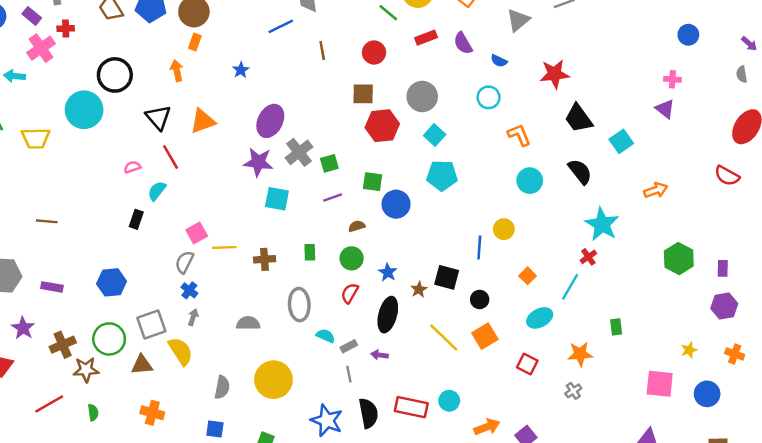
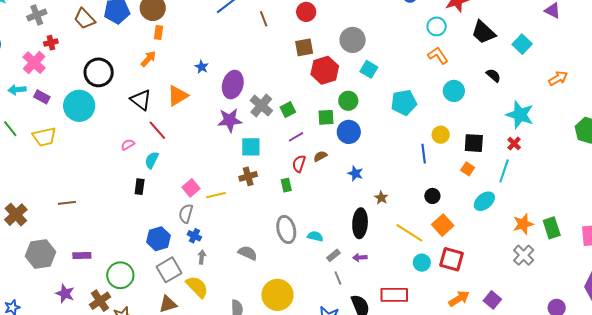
purple rectangle: (32, 16) -> (42, 97), moved
blue star: (241, 70) -> (202, 67), moved
orange arrow: (177, 71) -> (148, 59), turned 66
cyan circle: (489, 97) -> (437, 26), moved
black semicircle: (580, 172) -> (493, 75), size x0.7
cyan pentagon: (442, 175) -> (404, 103), moved
green circle: (352, 258) -> (348, 101), moved
brown cross: (264, 259) -> (248, 176), moved
blue star: (388, 272) -> (355, 173), moved
black square: (447, 277) -> (474, 143), moved
blue hexagon: (112, 282) -> (158, 239), moved
red semicircle: (350, 293) -> (299, 164), moved
gray semicircle: (248, 323) -> (248, 253), turned 36
green rectangle: (616, 327) -> (552, 228), moved, size x1.5
cyan semicircle: (326, 336) -> (315, 236), moved
green circle: (109, 339) -> (120, 275), moved
red square: (527, 364) -> (452, 259), moved, size x1.4
gray cross: (573, 391) -> (524, 255), size x1.5
cyan circle: (449, 401) -> (422, 263), moved

